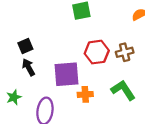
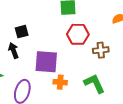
black square: (25, 46) -> (22, 32), moved
red hexagon: (97, 52) -> (78, 34), moved

